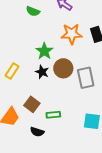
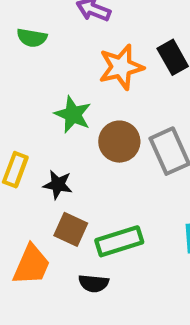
black star: (42, 72) -> (58, 185), moved
green rectangle: (53, 115) -> (119, 241), size x1.5

